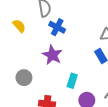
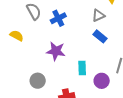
blue cross: (57, 27) -> (58, 18), moved, turned -35

